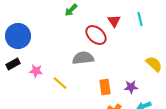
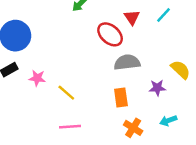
cyan line: (140, 19) -> (163, 15), turned 56
gray semicircle: (83, 58) -> (127, 62), moved
purple star: (131, 87) -> (157, 88), moved

